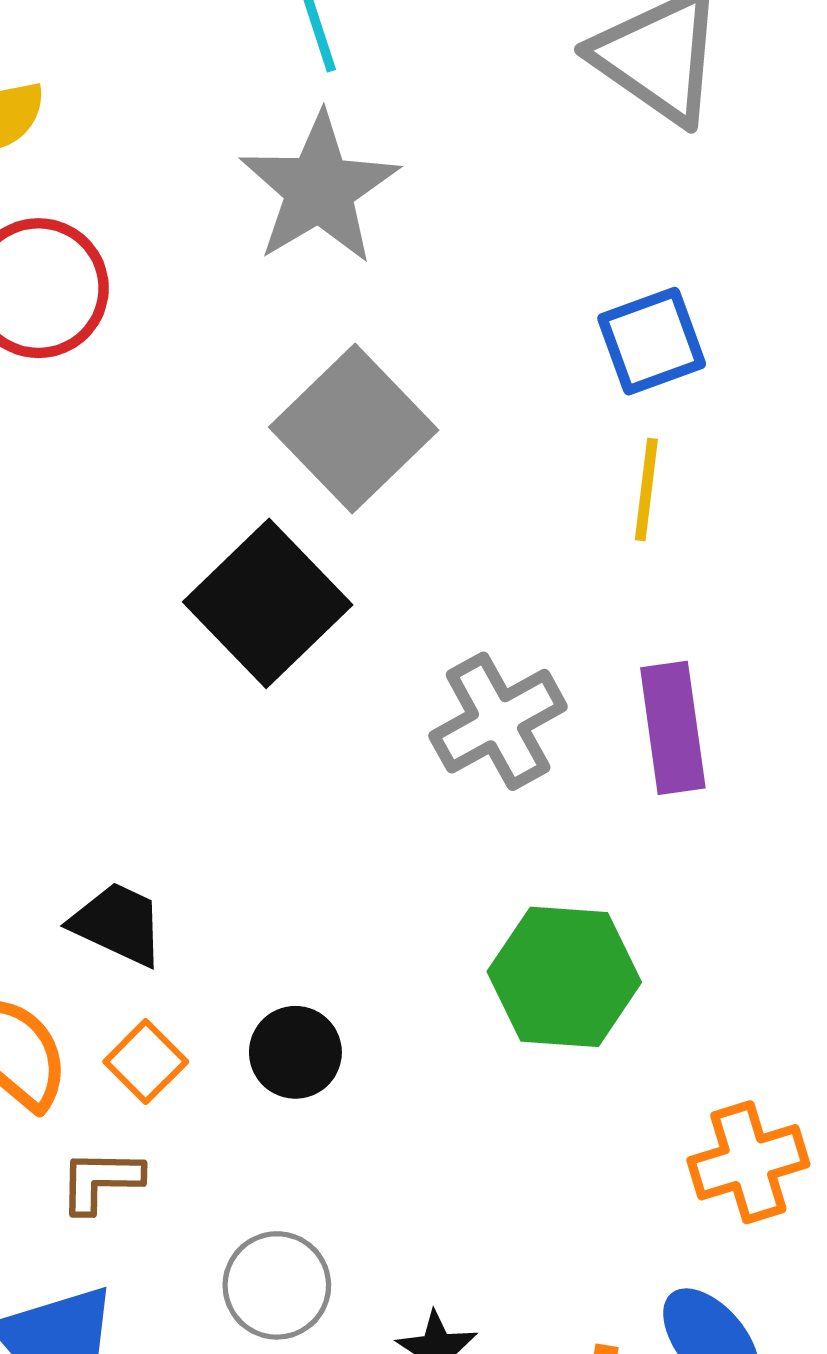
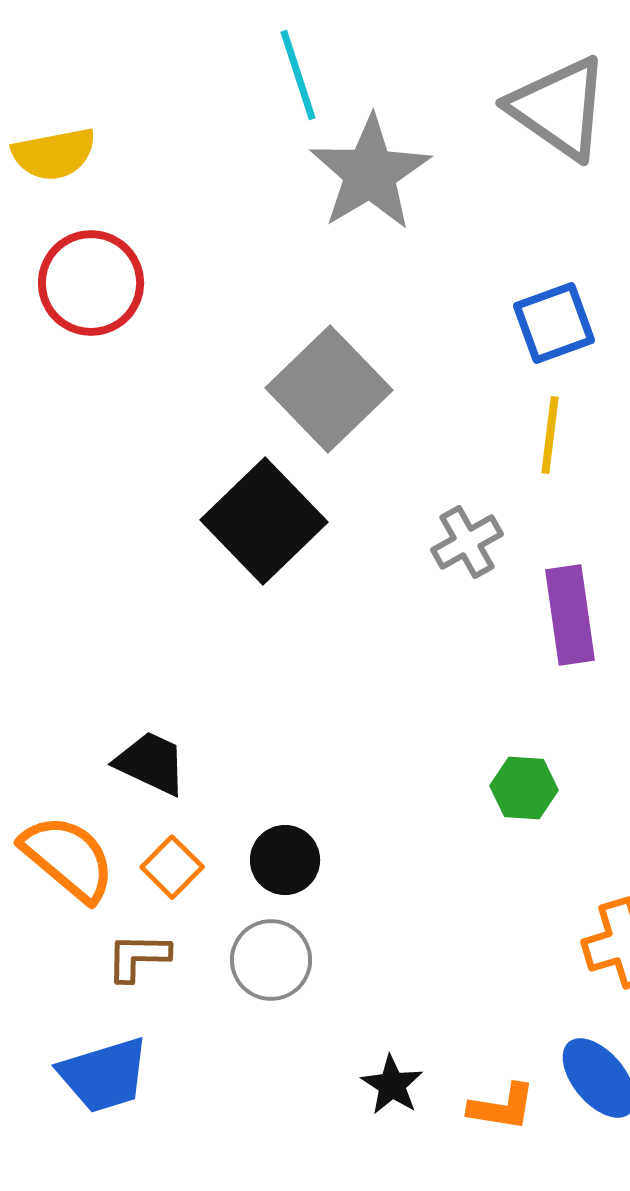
gray star: (319, 189) -> (370, 173), moved
gray cross: (498, 721) -> (467, 542), moved, size x0.7
green hexagon: (564, 977) -> (524, 788), moved, size x0.6
gray circle: (277, 1285) -> (271, 960), moved

